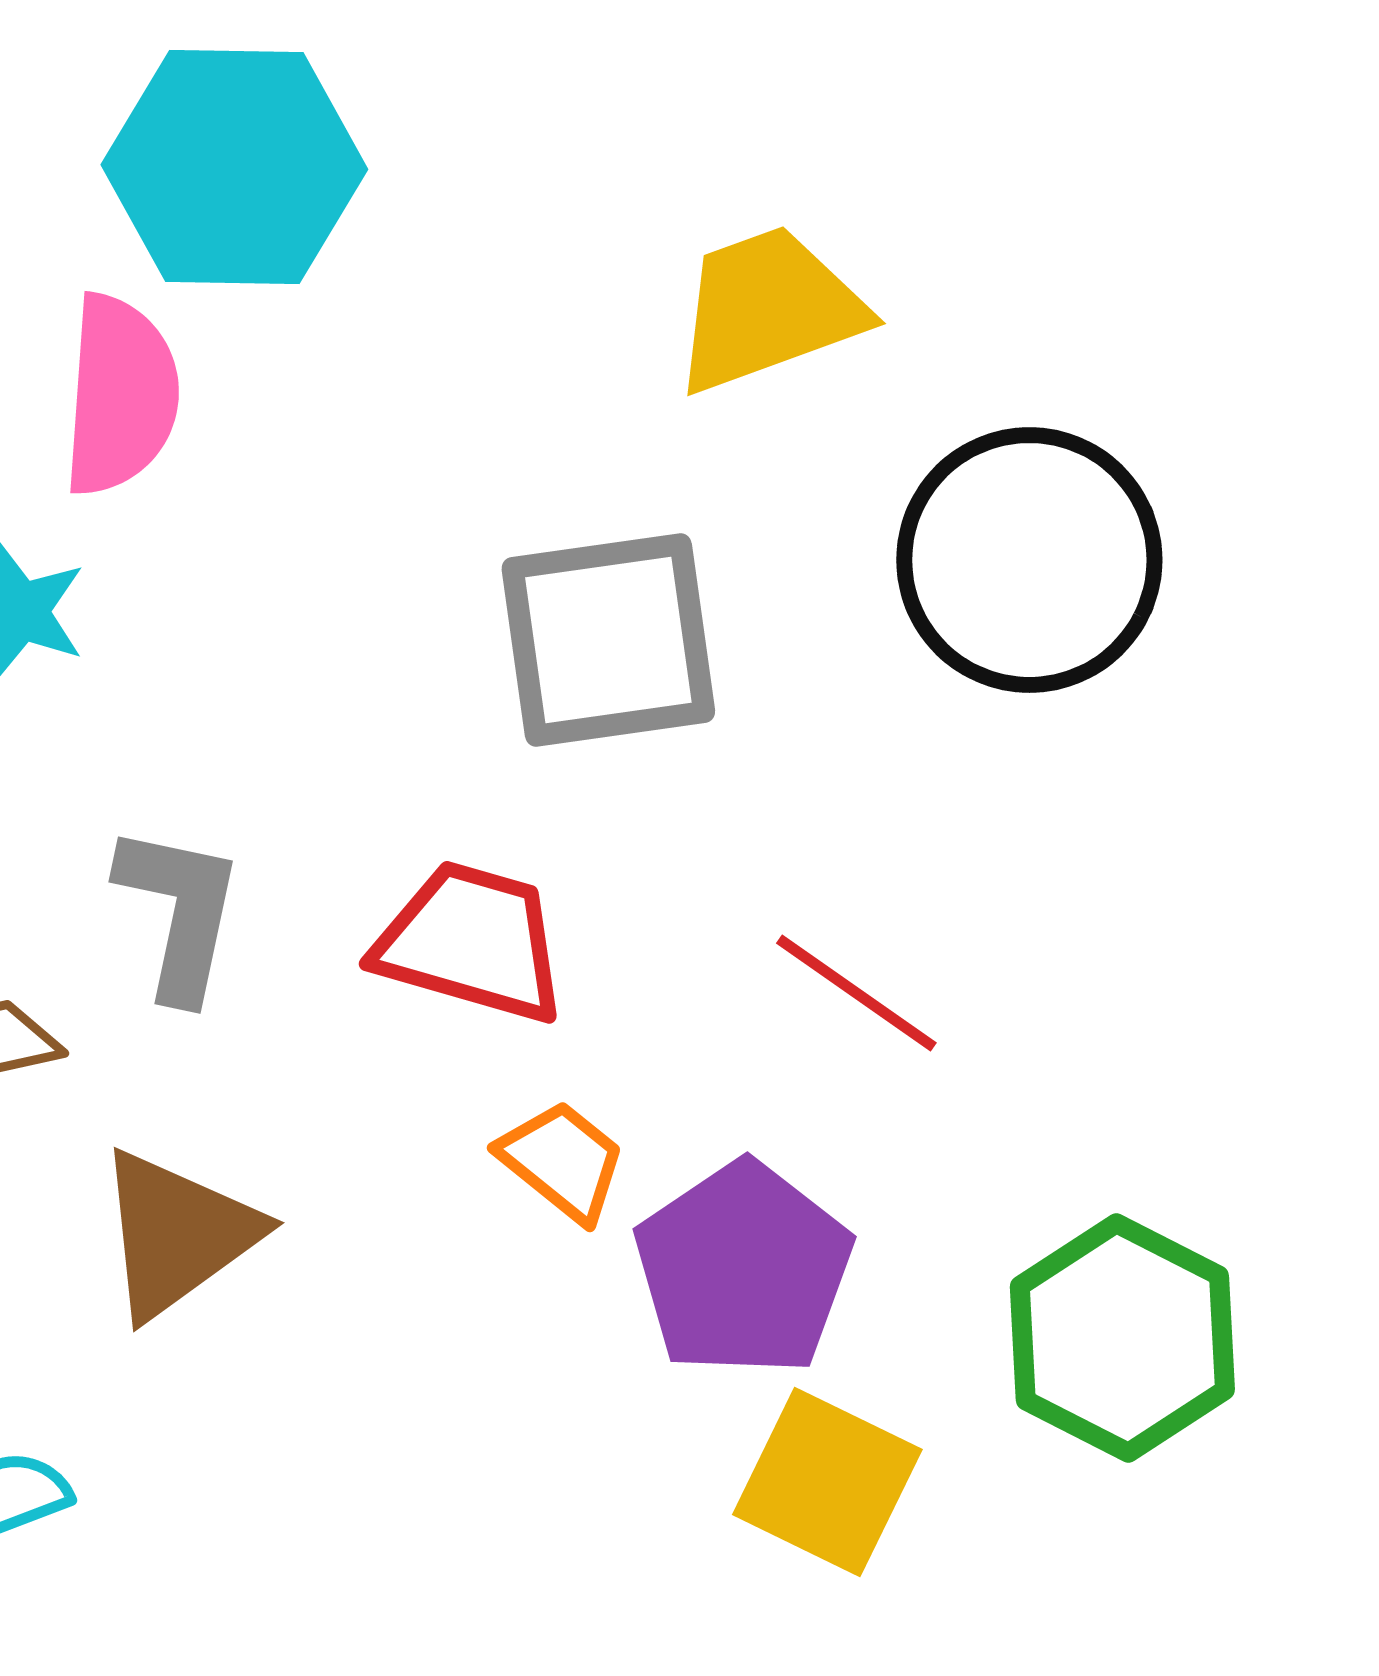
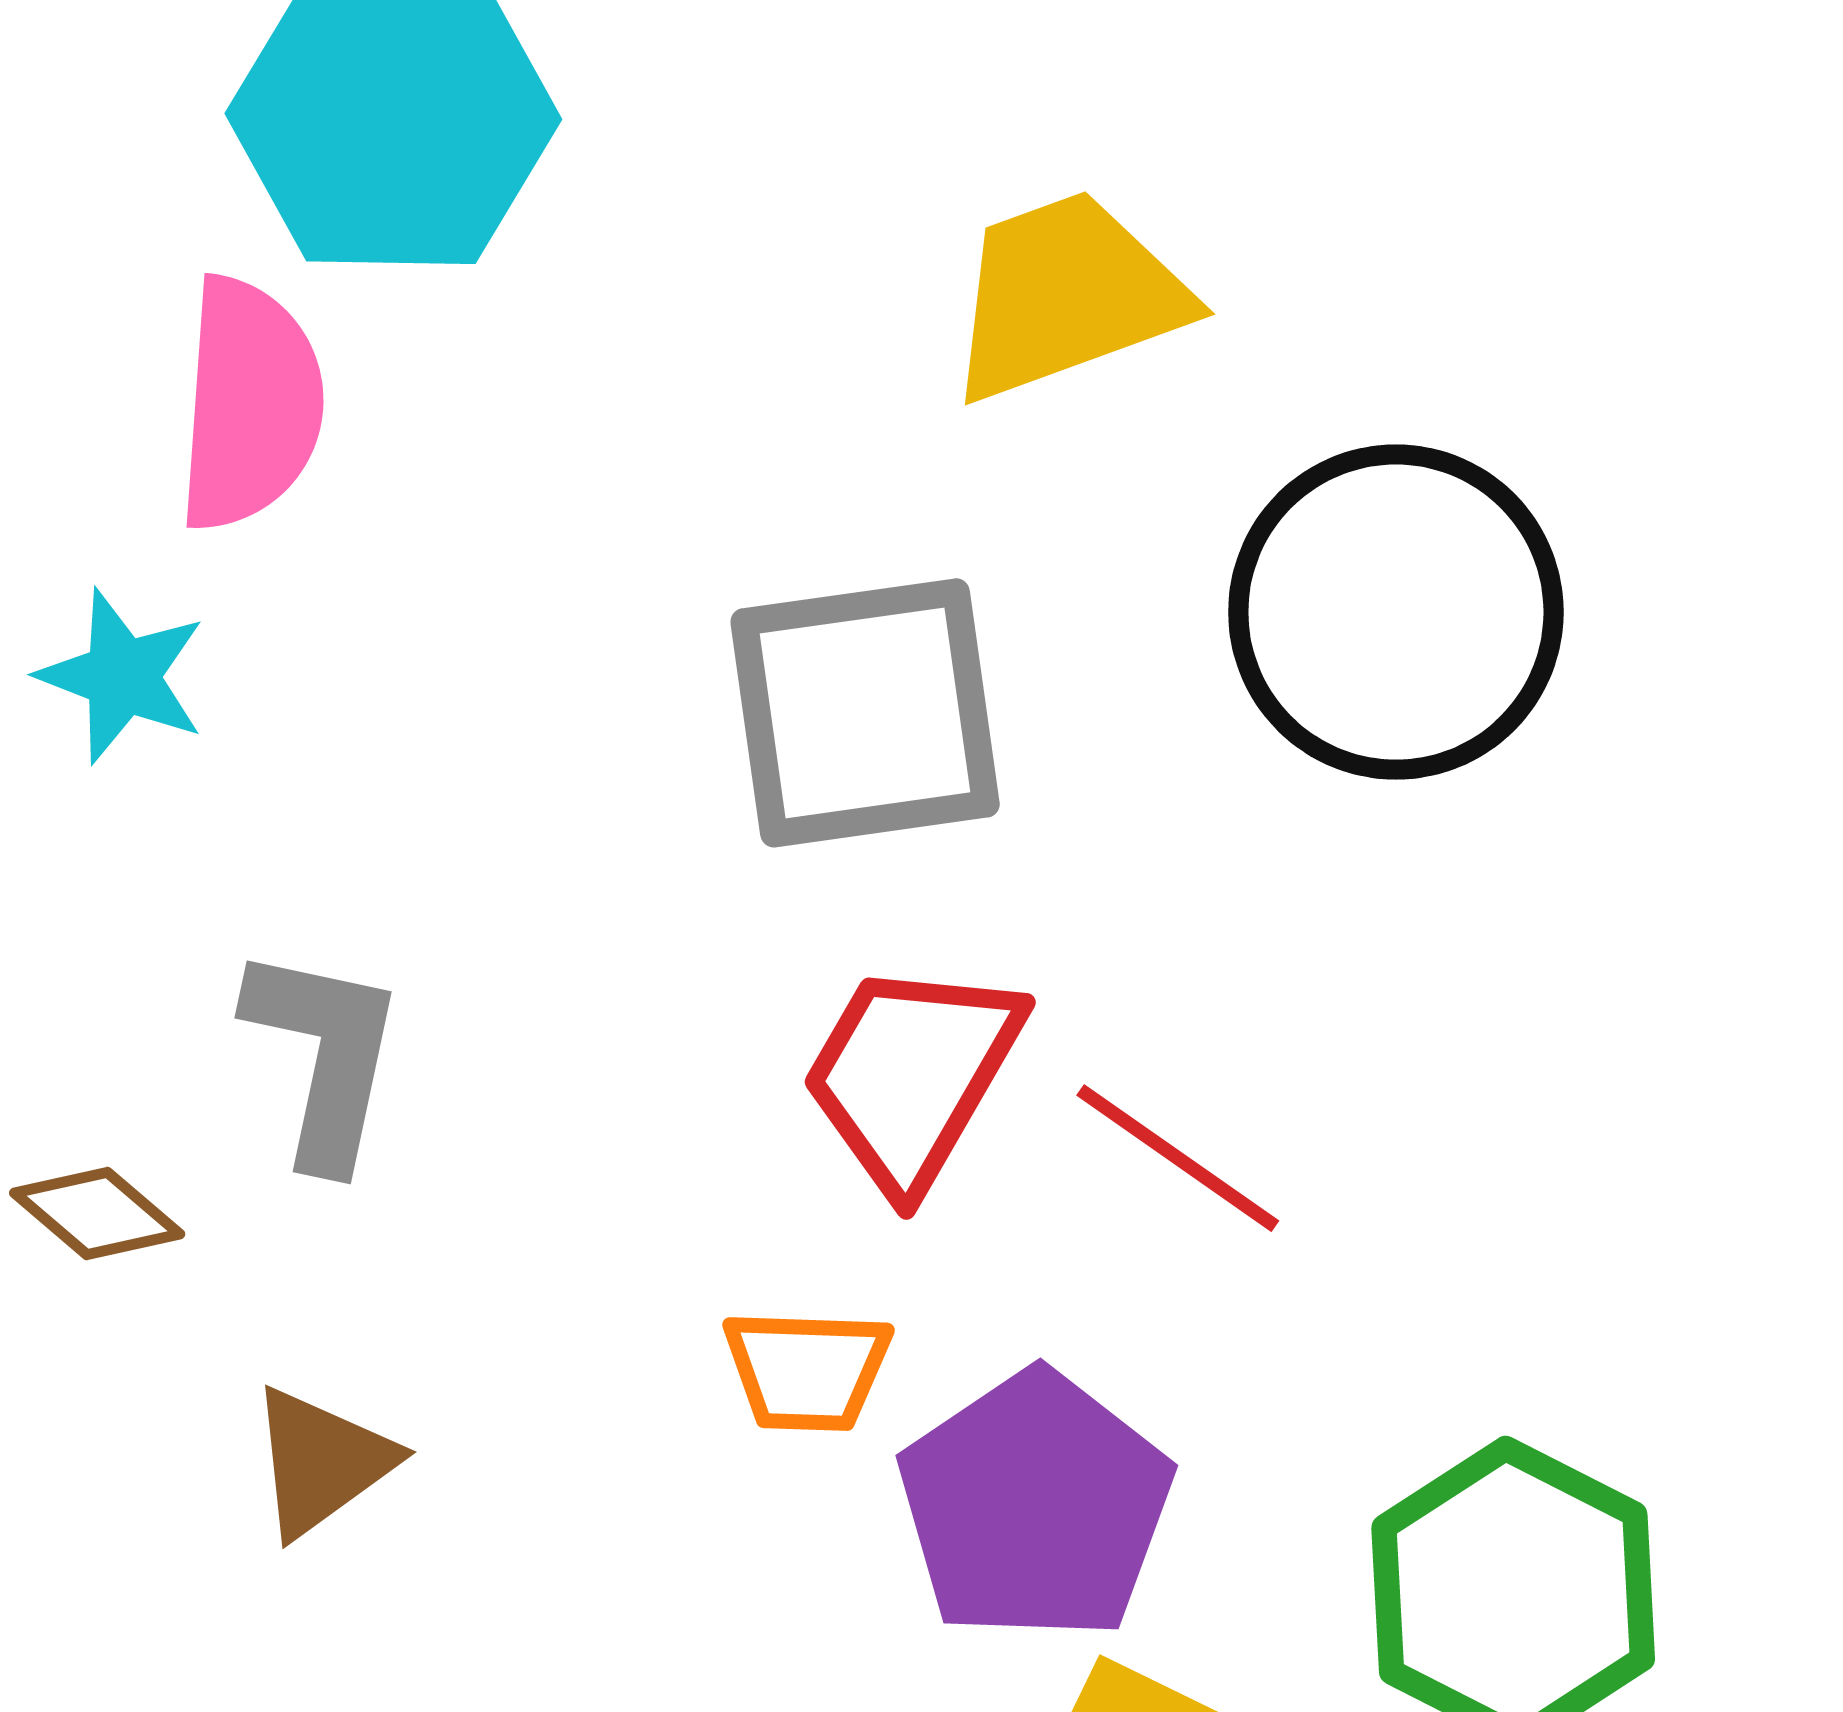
red trapezoid: (471, 942) -> (912, 1075), moved, turned -76
orange trapezoid: (562, 1161) -> (807, 1370), turned 143
brown triangle: (177, 1234) -> (322, 1462), size x0.7

